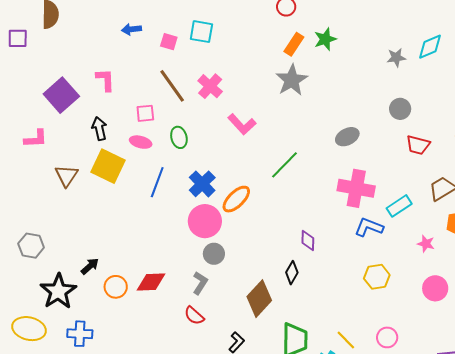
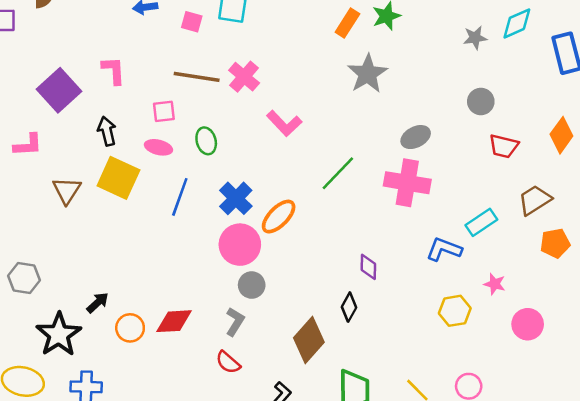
gray star: (292, 80) -> (368, 74), moved
brown line: (172, 86) -> (197, 77), turned -45
pink cross: (356, 188) -> (407, 183), moved
pink star: (426, 244) -> (495, 284), moved

